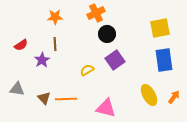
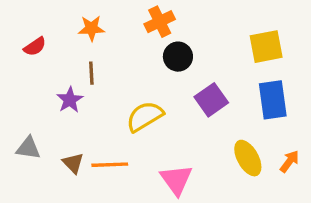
red semicircle: (21, 45) -> (35, 47), moved
purple square: (115, 60) -> (211, 100), moved
yellow semicircle: (87, 70) -> (145, 116), size x1.6
pink triangle: (106, 108) -> (176, 180), turned 40

